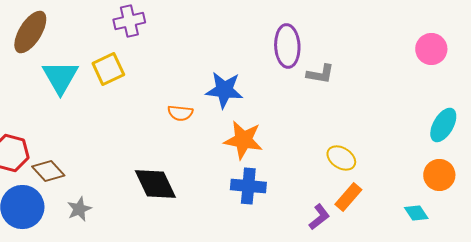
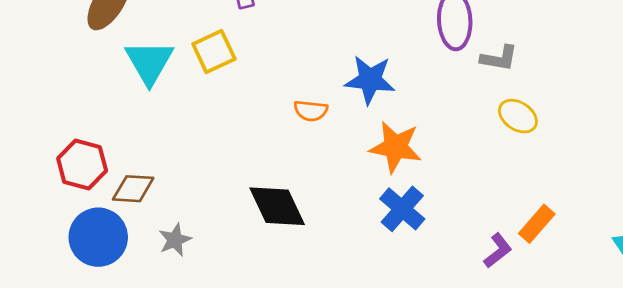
yellow ellipse: (341, 158) -> (518, 116), moved
brown diamond: (48, 171) -> (133, 189), turned -44
blue cross: (248, 186) -> (402, 209), turned 36

